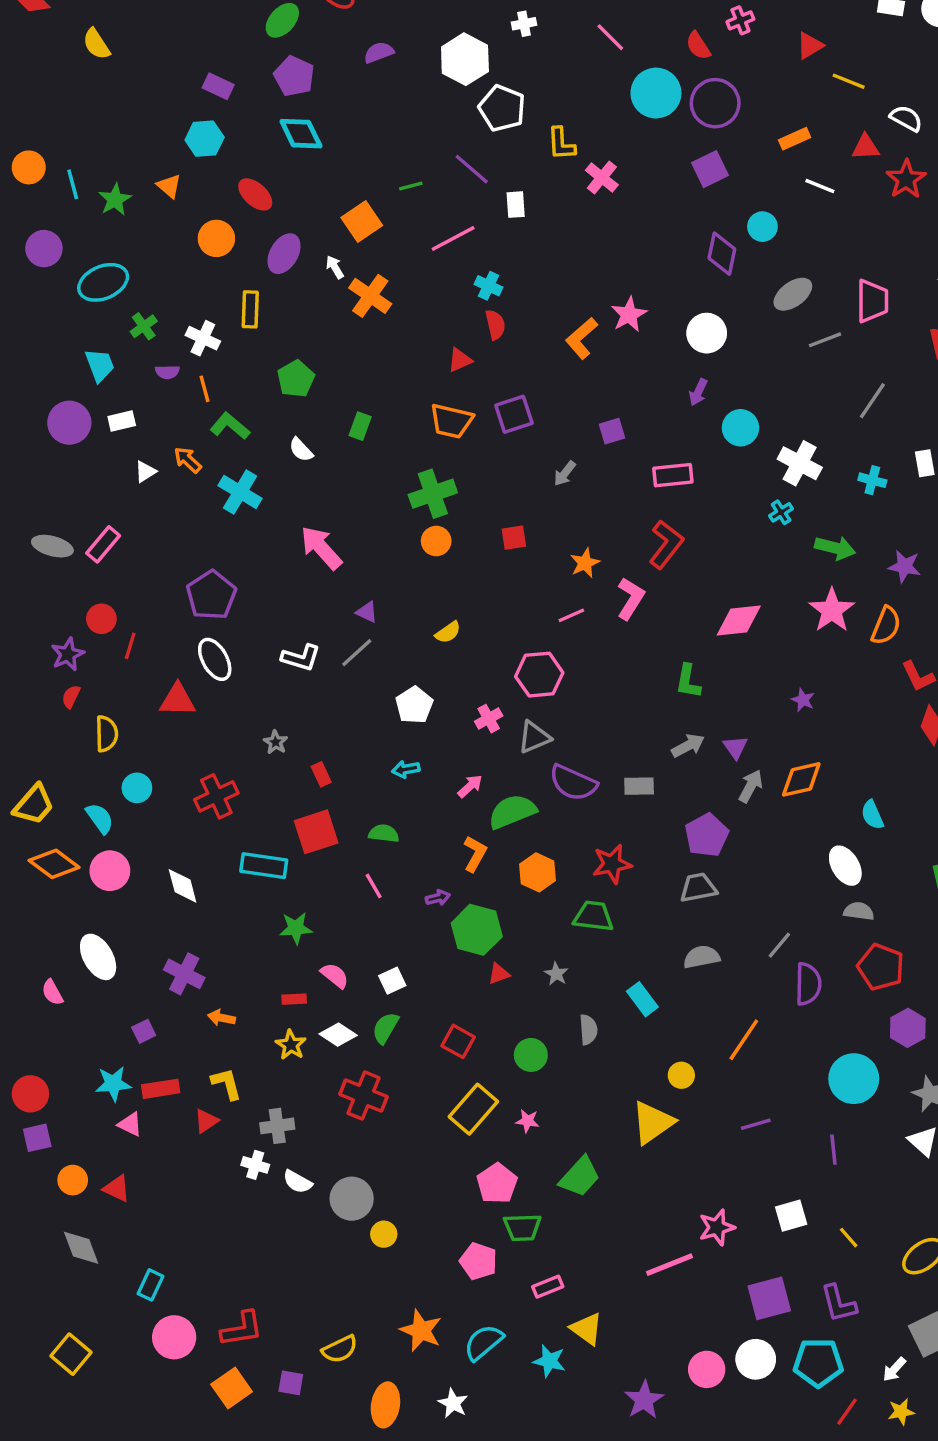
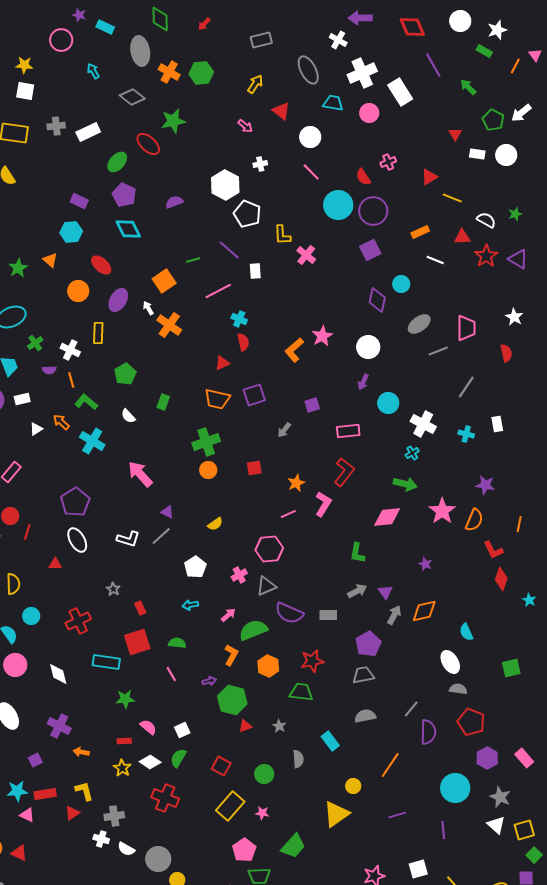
purple semicircle: (379, 52) -> (174, 202), moved
green arrow: (835, 548) -> (405, 484), moved
red triangle: (178, 700) -> (55, 564), size x0.6

